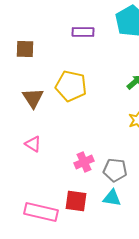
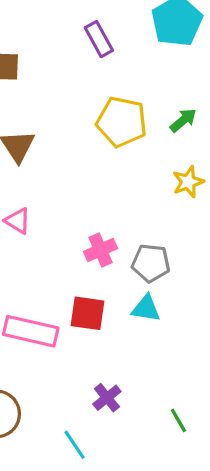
purple rectangle: (83, 32) -> (99, 39), turned 60
yellow pentagon: (71, 86) -> (122, 122), moved

